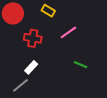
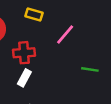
white rectangle: (31, 67) -> (24, 78), moved

